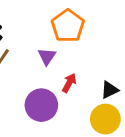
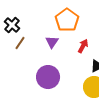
red arrow: (69, 83) -> (83, 46), moved

